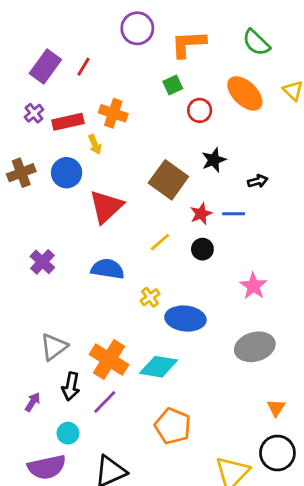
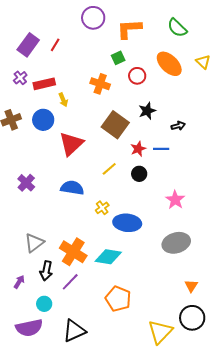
orange cross: (113, 113) -> (100, 84), moved

